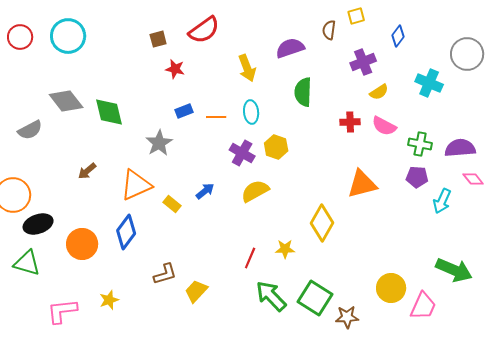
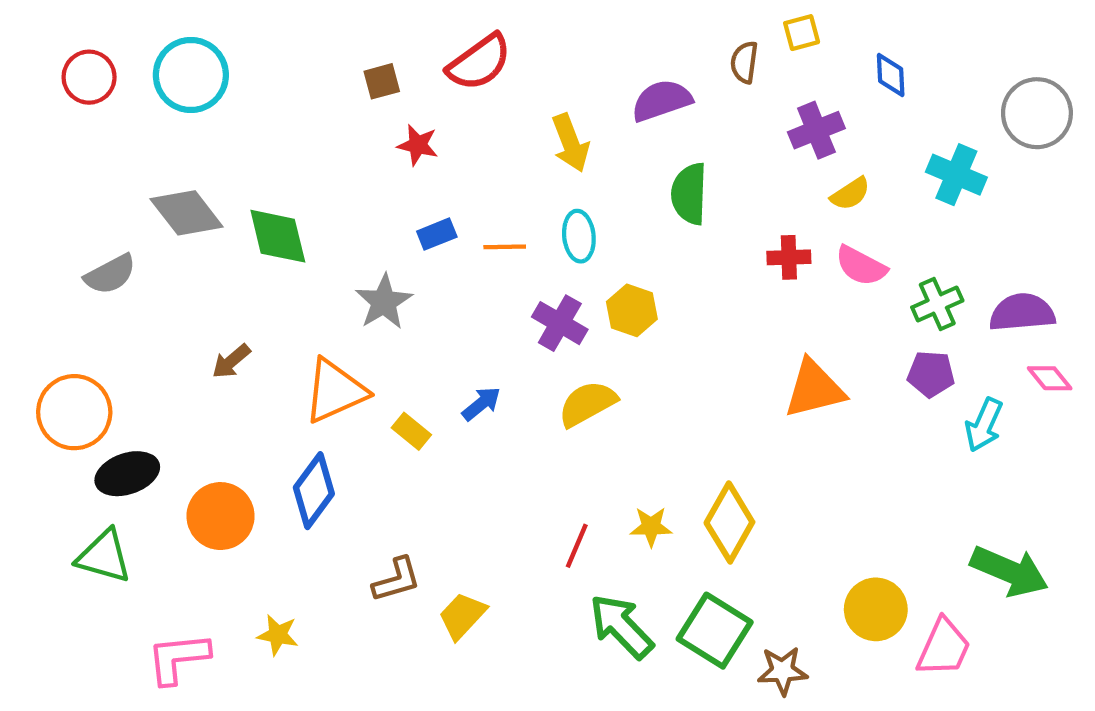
blue diamond: (398, 36) -> (891, 75), turned -40
green cross: (420, 144) -> (937, 304), turned -35
yellow diamond: (322, 223) -> (729, 522), moved
yellow star: (109, 300) -> (278, 635), turned 30

